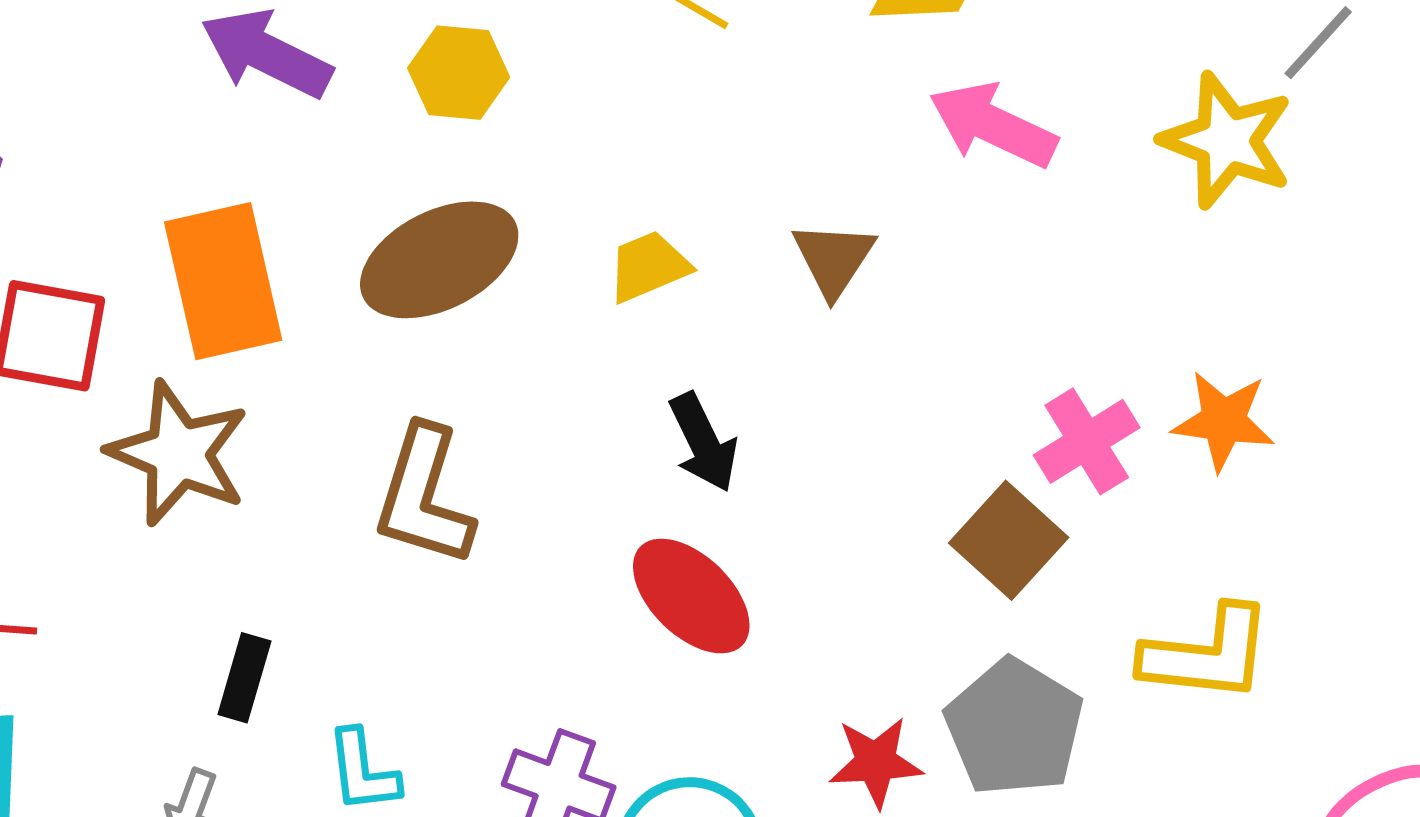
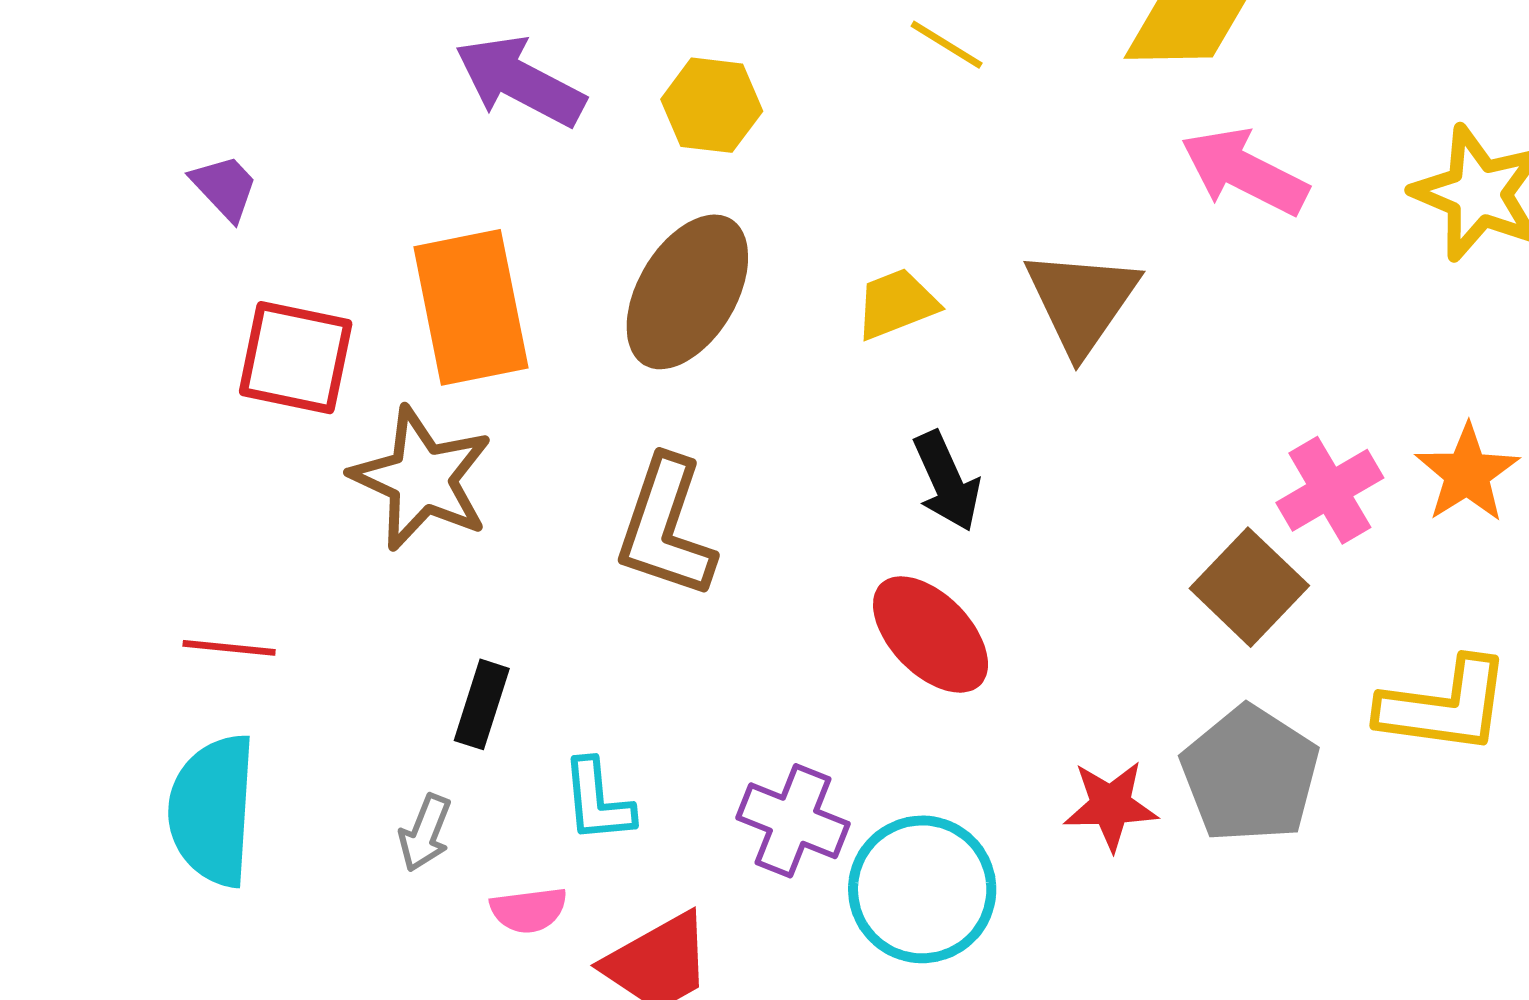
brown triangle: (834, 259) -> (1082, 301), size x1.4
brown ellipse: (439, 260) -> (687, 292), turned -34
orange star: (1223, 421) -> (1467, 473), turned 30

